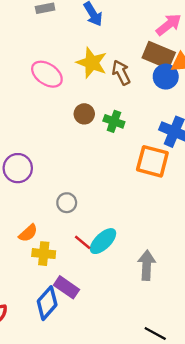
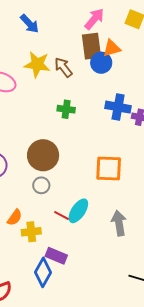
brown rectangle: (159, 55) -> (92, 46), turned 72
brown circle: (84, 114) -> (43, 155), moved, size x1.8
orange square: (152, 161) -> (109, 168), moved

